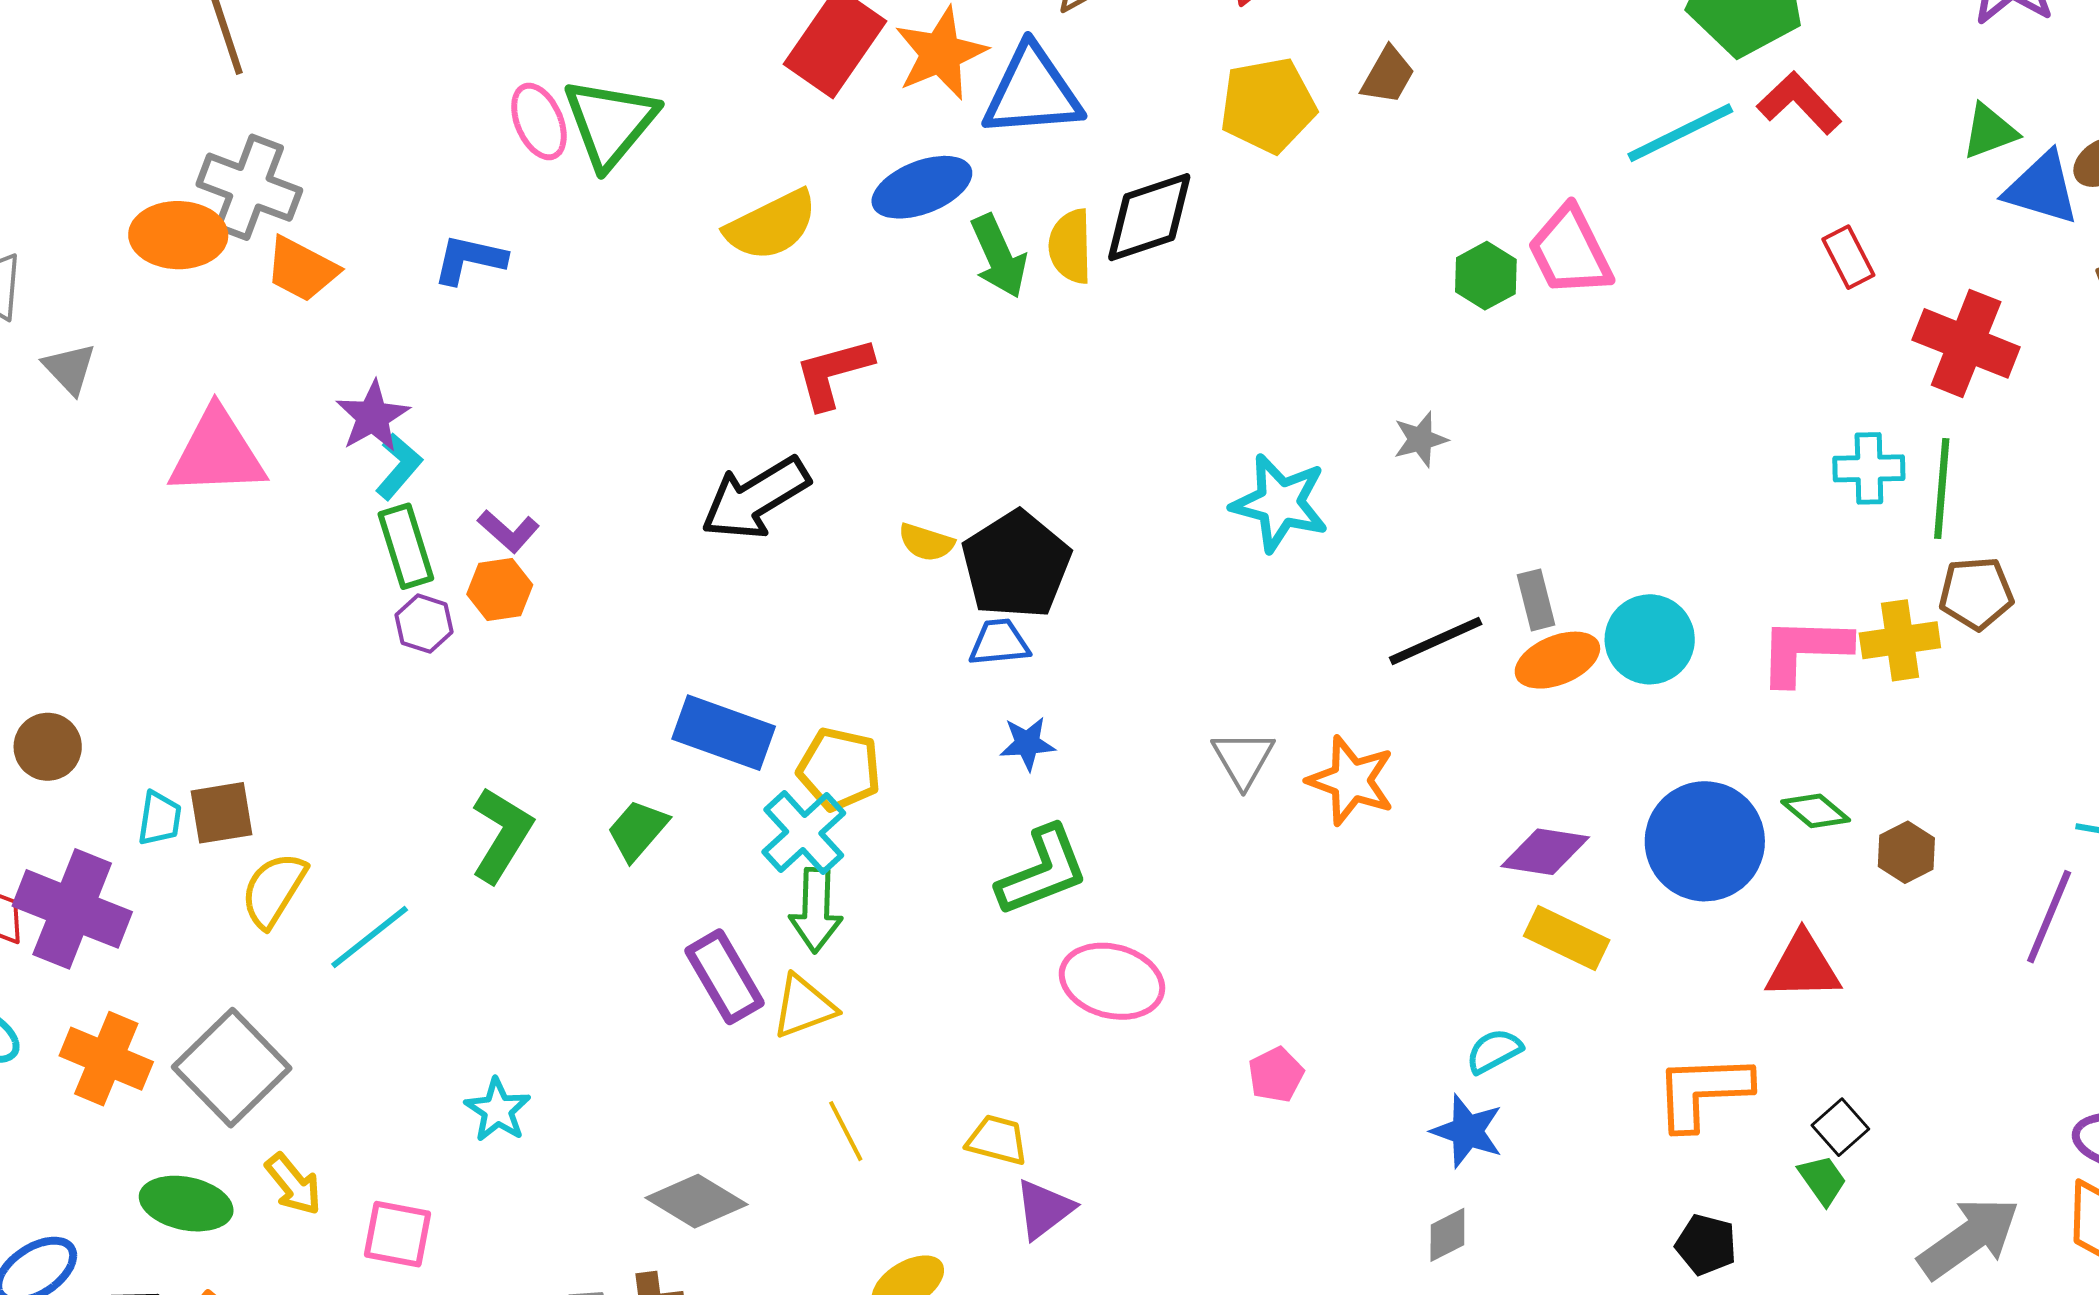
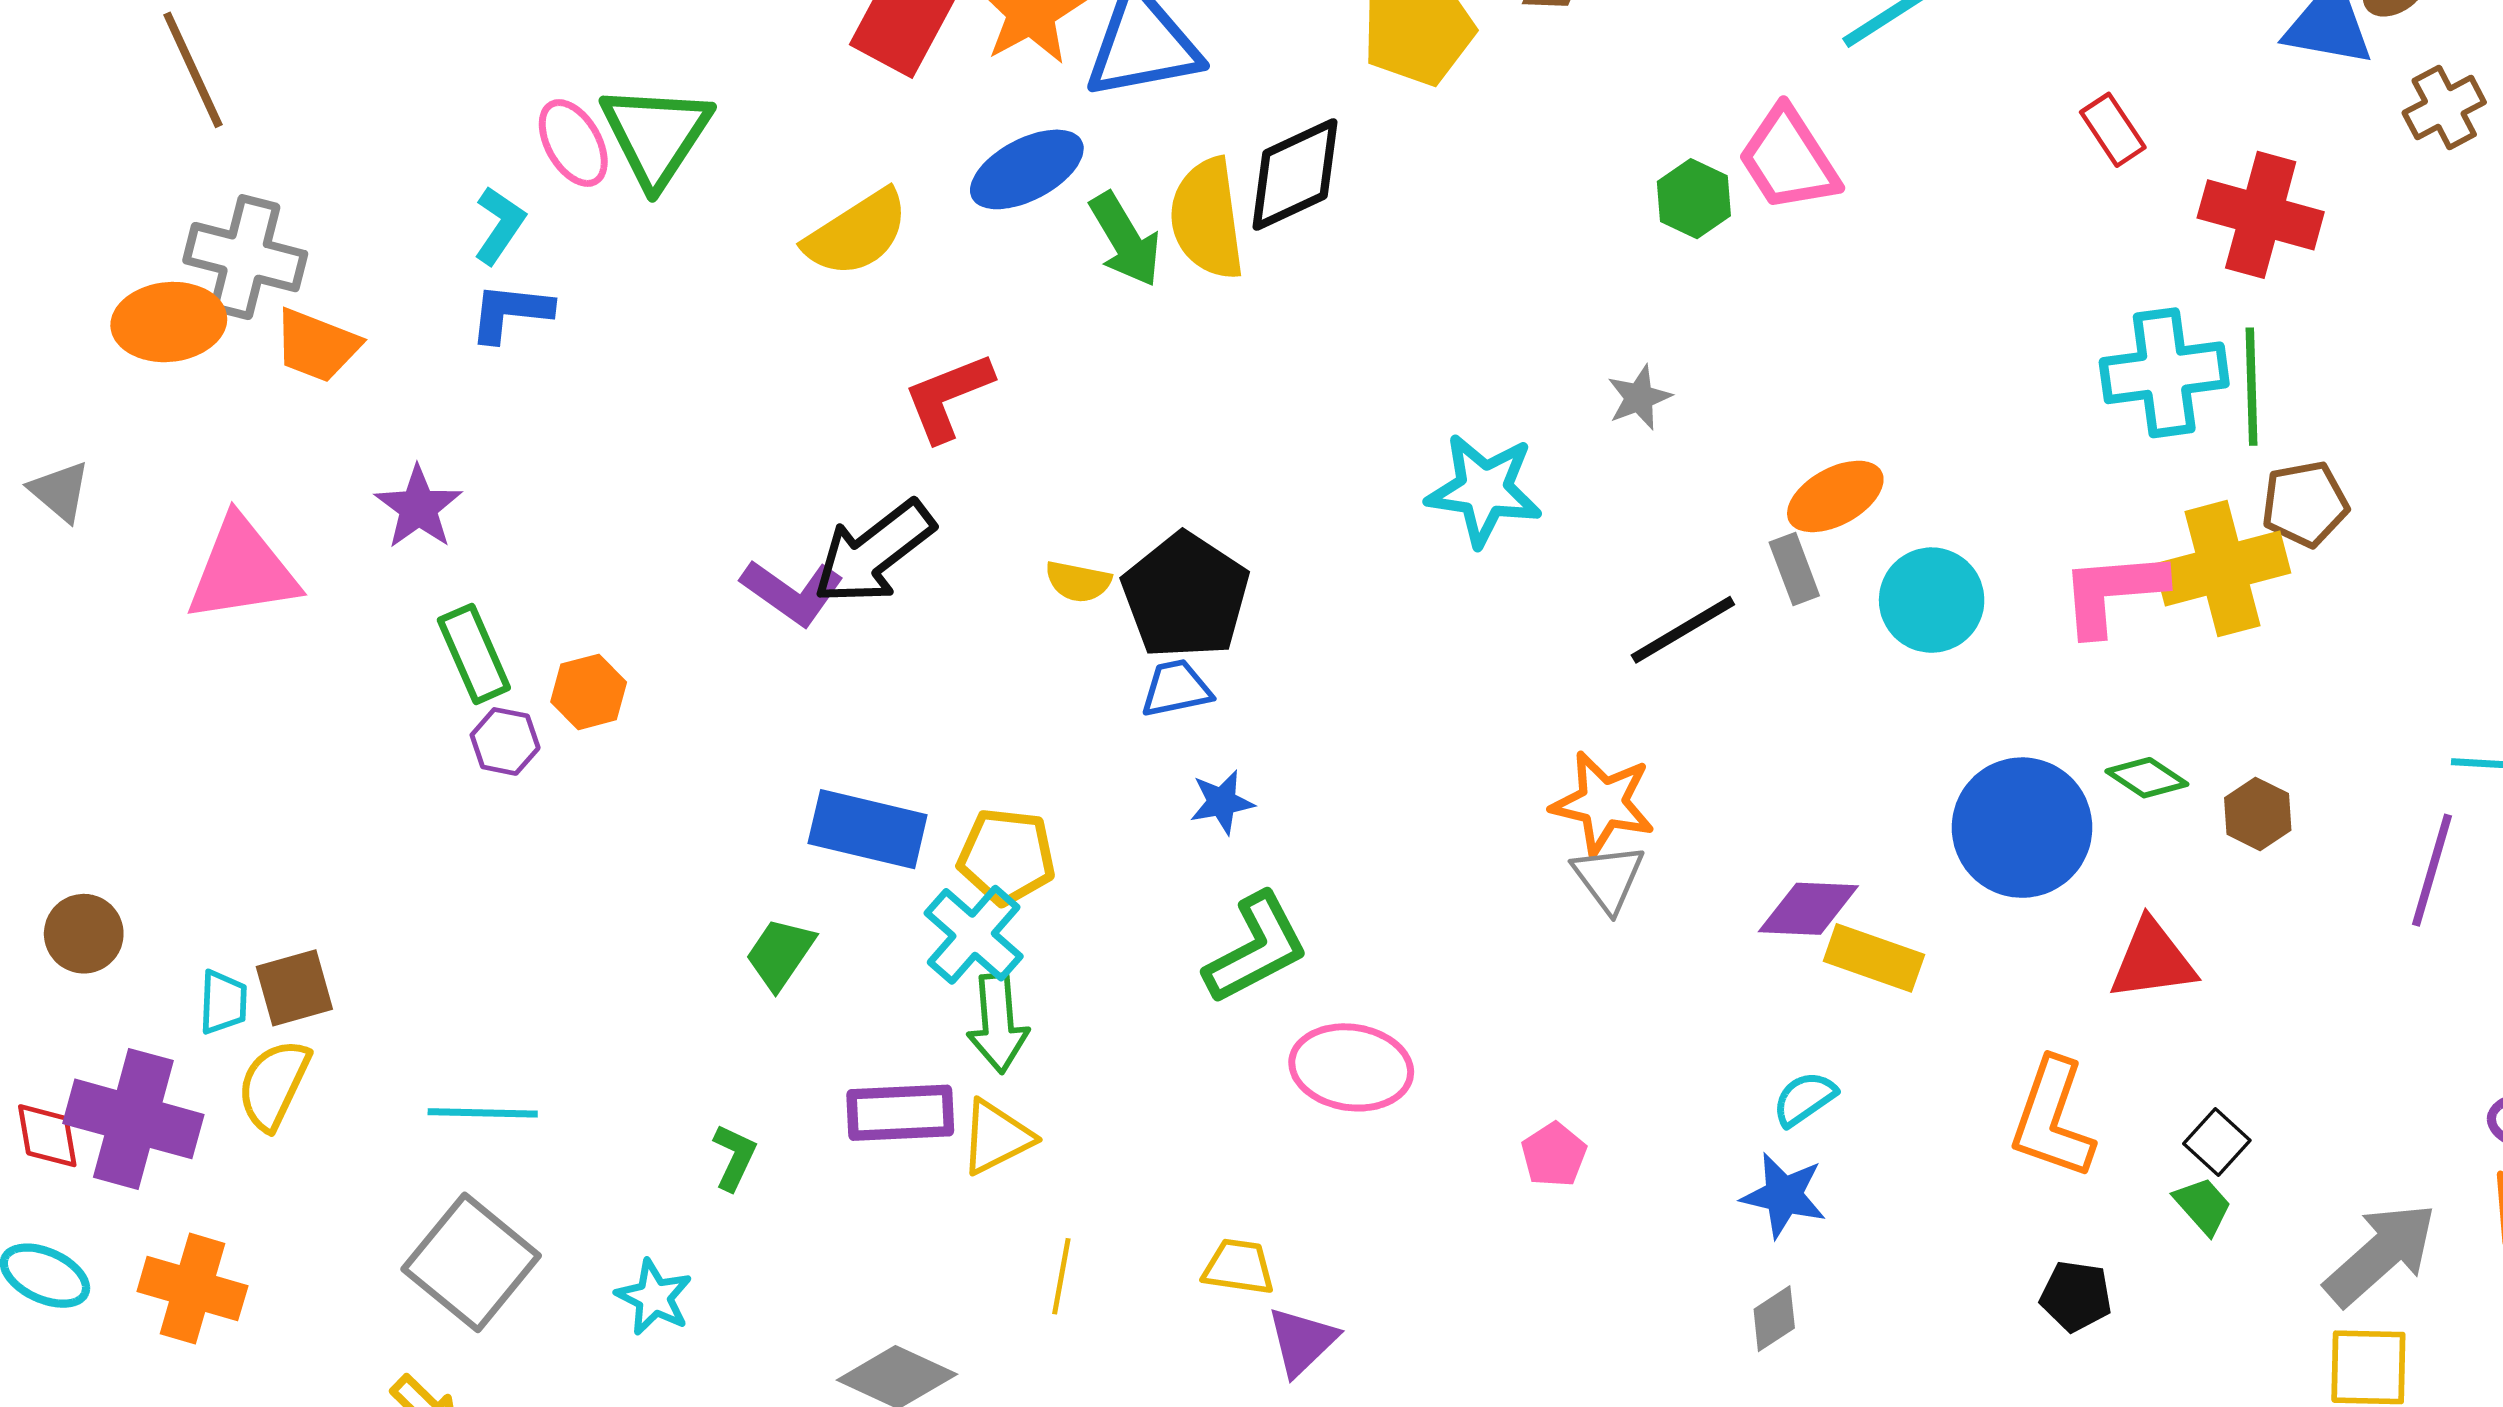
yellow semicircle: (1070, 246) -> (1207, 219), size x1.4
cyan L-shape: (399, 466) -> (499, 225), moved
cyan cross: (1869, 468) -> (2164, 373), size x1.5
purple L-shape: (508, 531) -> (792, 592), moved, size x1.4
yellow cross: (1900, 640) -> (2223, 569), size x1.4
orange ellipse: (1557, 660) -> (1835, 496), moved
gray triangle: (1243, 759) -> (1609, 878), moved
green L-shape: (502, 835) -> (734, 1157), moved, size x0.6
purple diamond: (1545, 852) -> (1808, 909), moved
yellow semicircle: (274, 890) -> (274, 1084), moved
cyan line: (370, 937) -> (483, 1113), turned 46
purple rectangle: (724, 977) -> (900, 1113), turned -56
gray square: (232, 1068) -> (471, 1262), moved
orange L-shape: (1703, 1092) -> (2052, 1119), turned -62
yellow line: (846, 1131) -> (1061, 1276), turned 44

